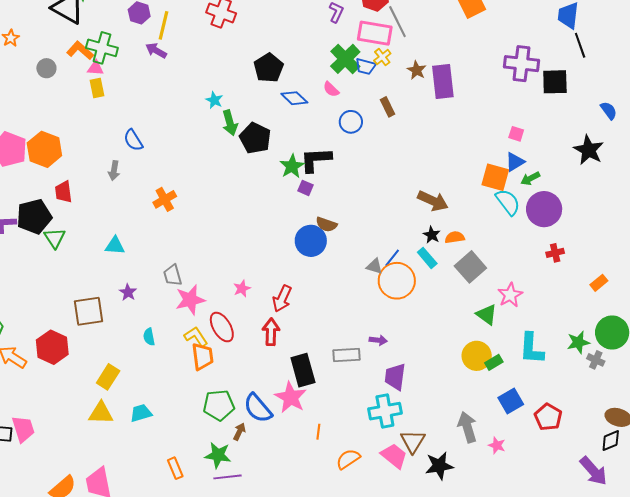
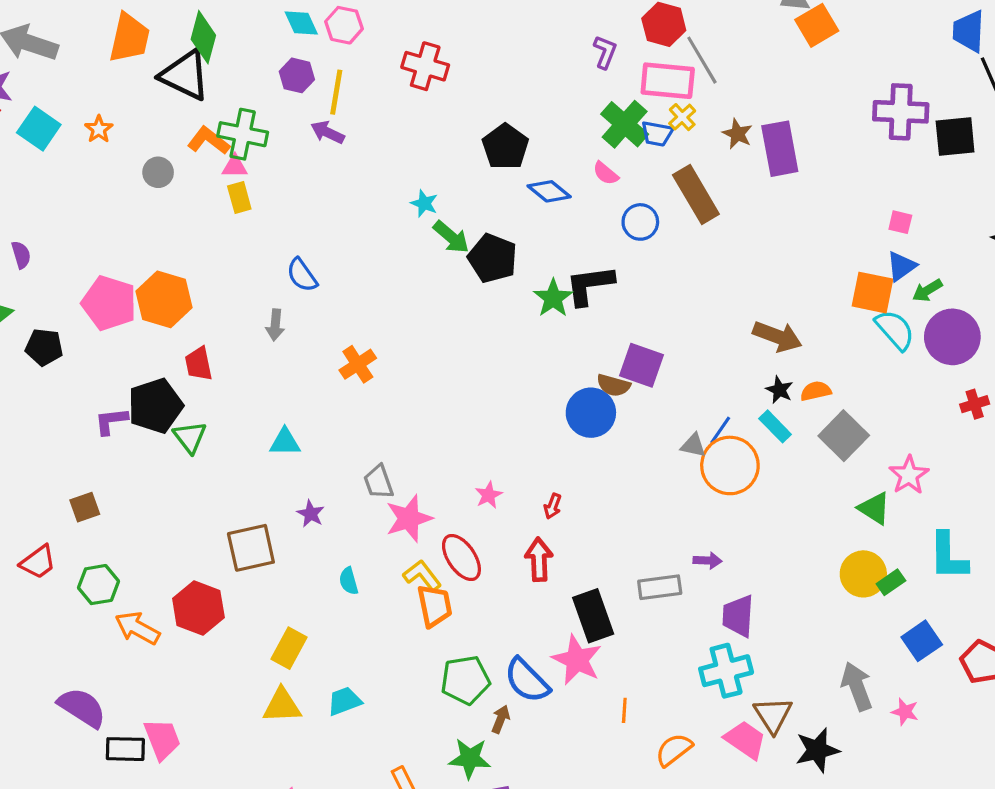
brown rectangle: (388, 107) -> (696, 195), size x1.8
green arrow: (230, 123) -> (451, 237), turned -30
purple square: (305, 188) -> (641, 365), moved, size x1.8
red arrow: (282, 299) -> (553, 506), size x0.6

